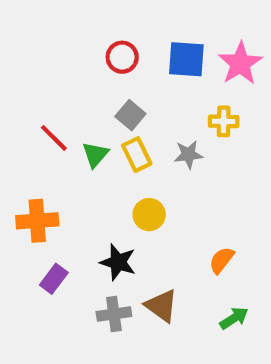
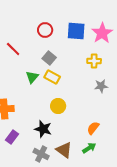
red line: (54, 138) -> (13, 49), moved
yellow rectangle: (137, 155) -> (52, 77), turned -35
gray star: (188, 155) -> (101, 86), moved
gray cross: (114, 314) -> (41, 154), turned 35
green arrow: (234, 318) -> (89, 148), moved

